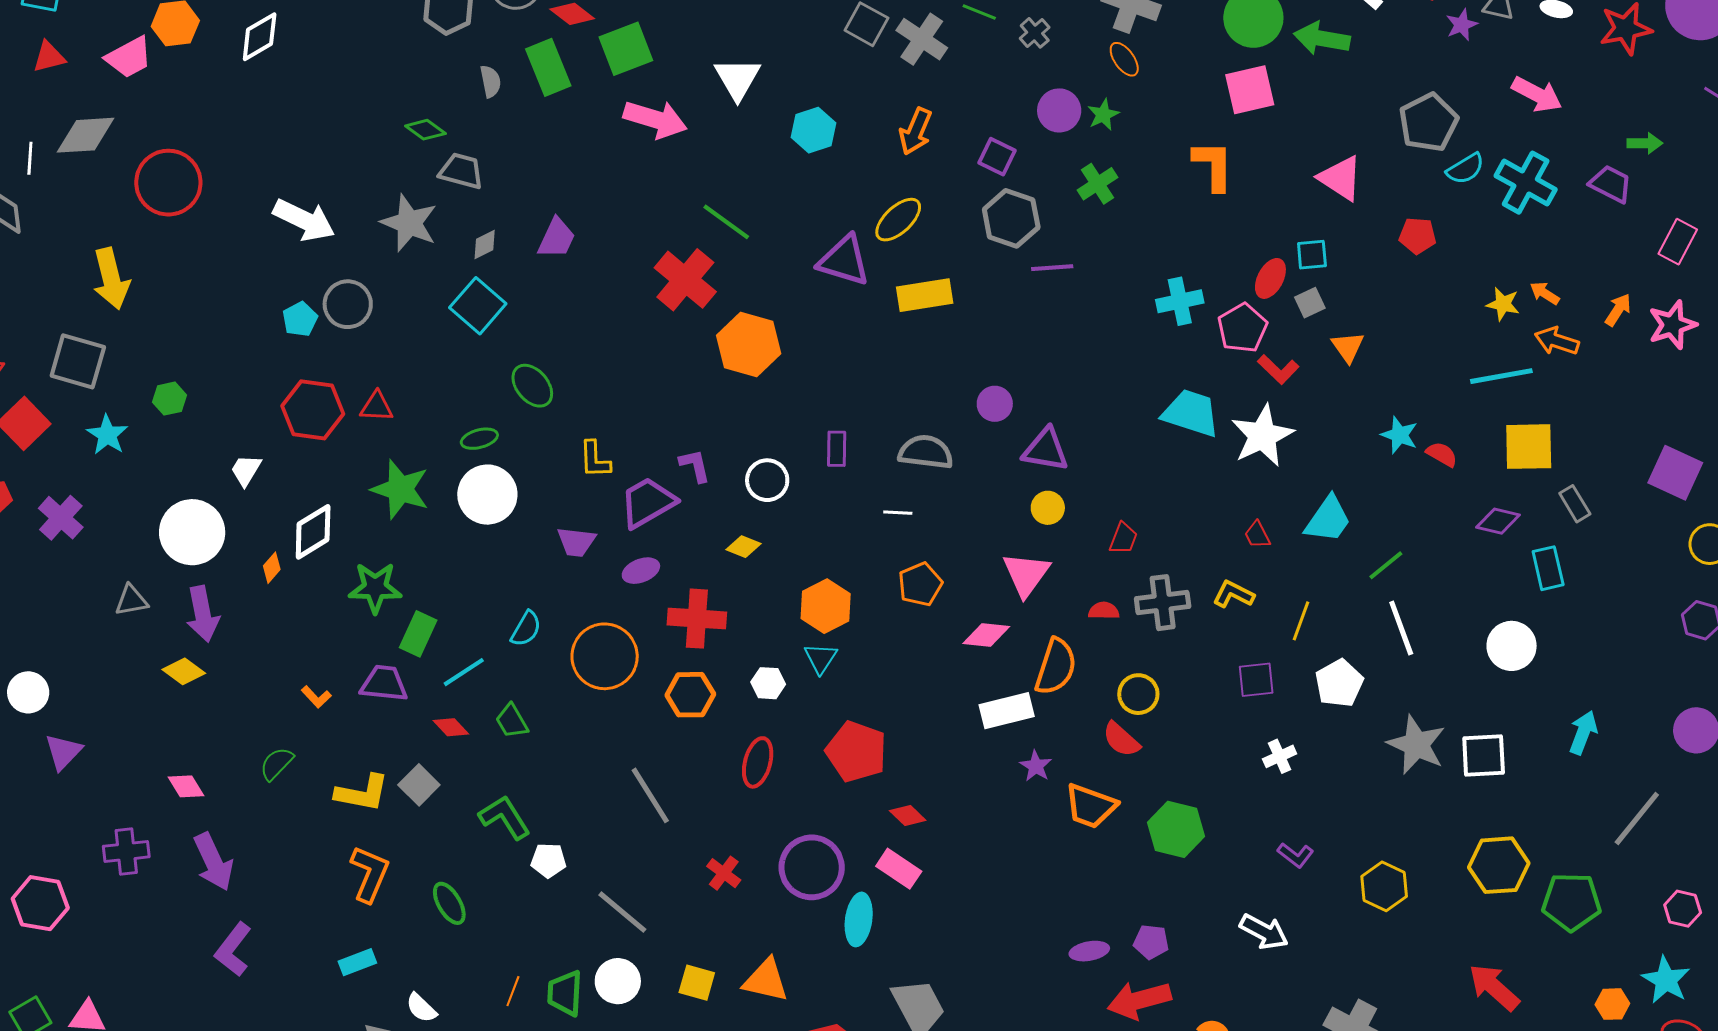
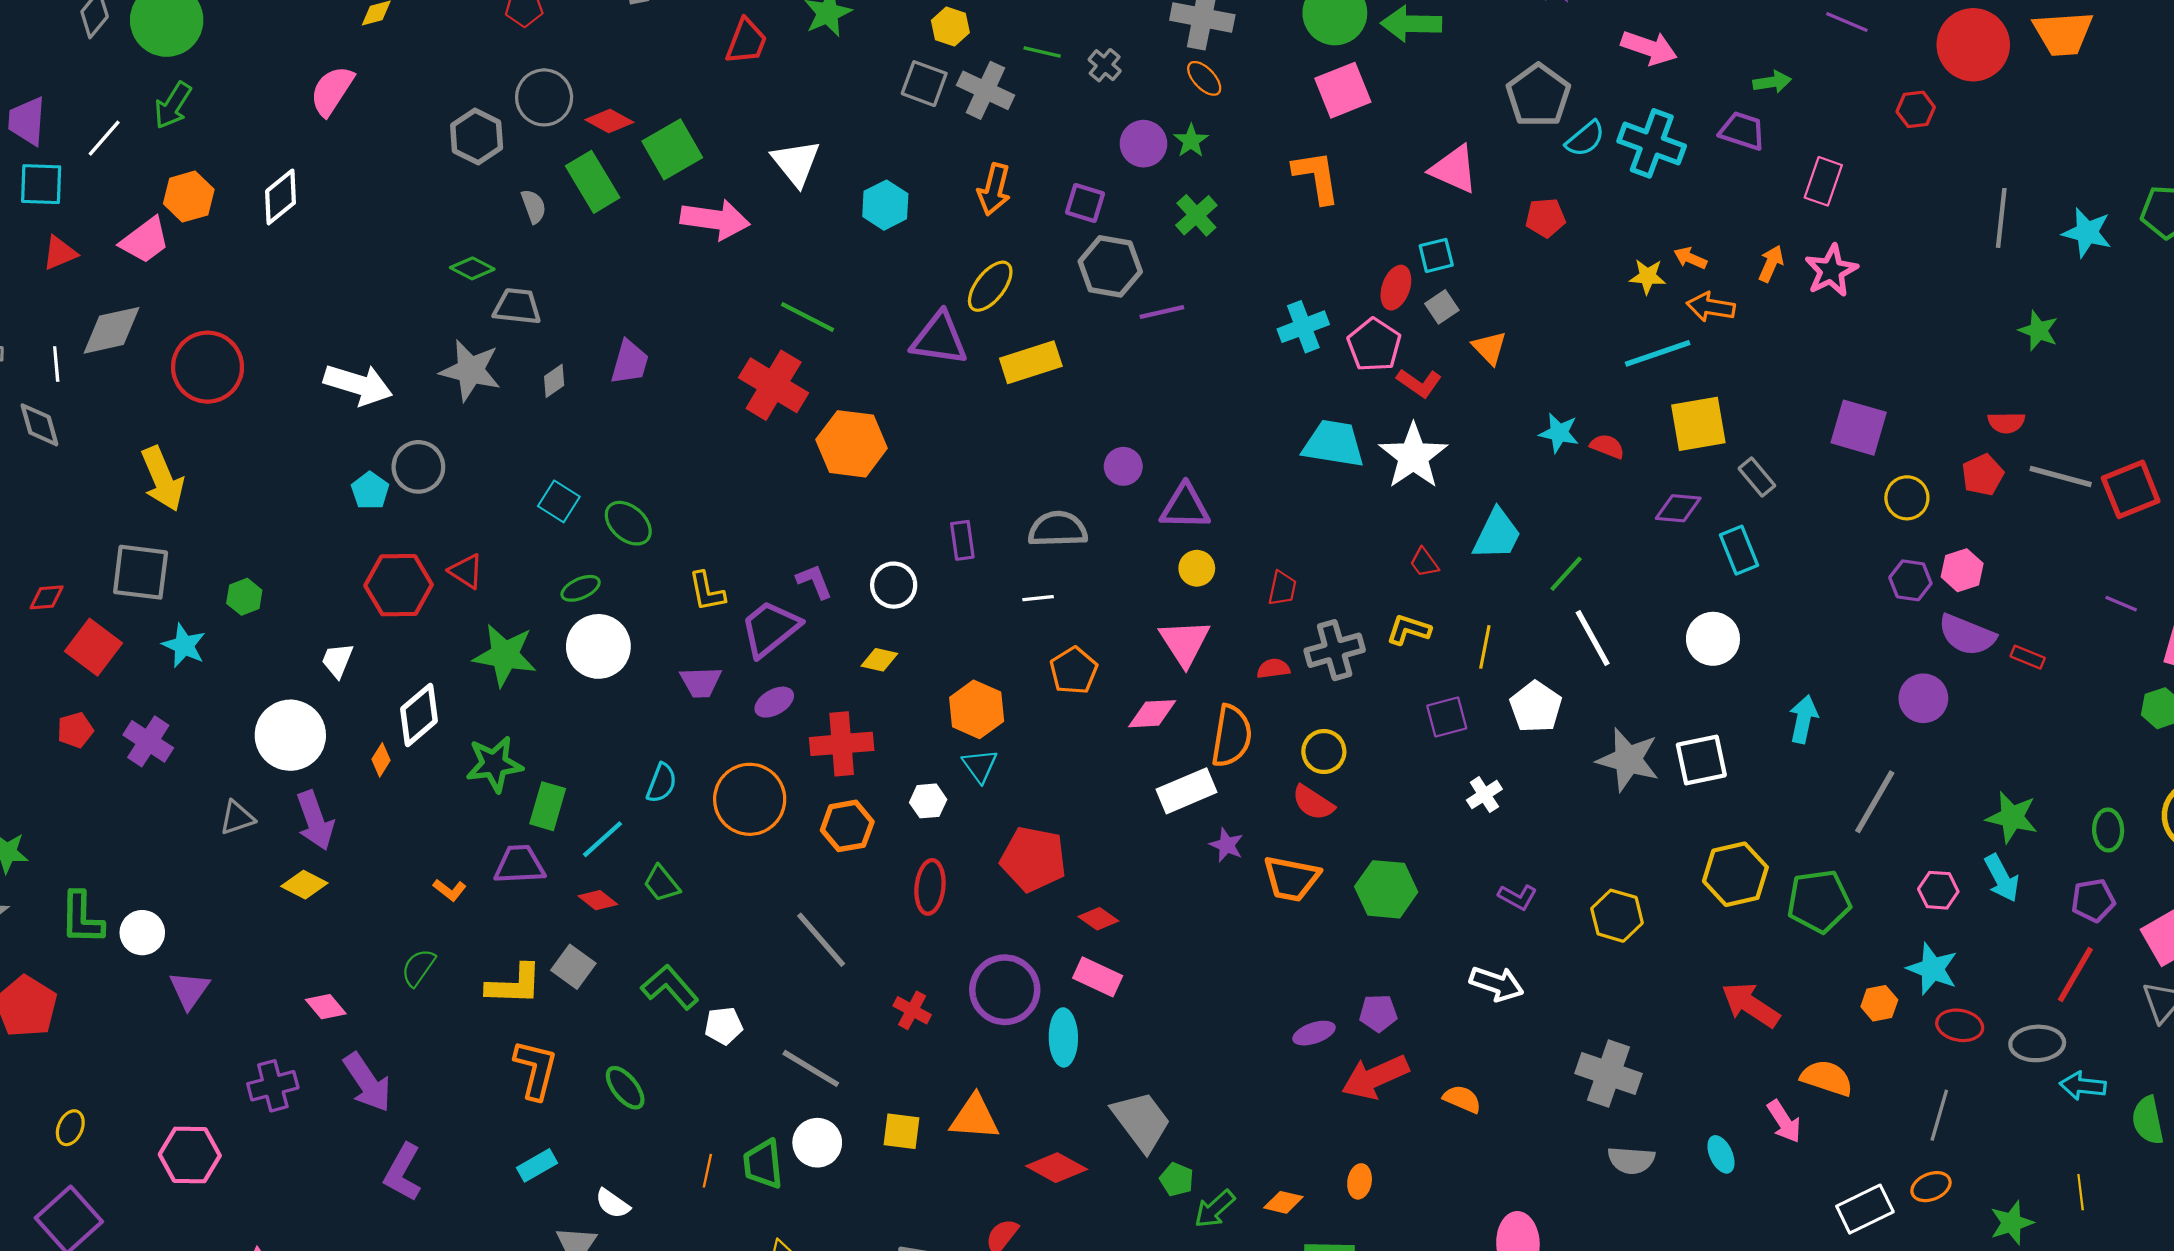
cyan square: (478, 306) -> (559, 501), moved, size x0.7
red triangle: (377, 407) -> (466, 571), turned 39

